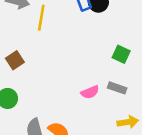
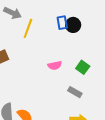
pink semicircle: (90, 92) -> (55, 65), moved

